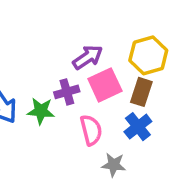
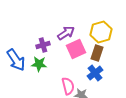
purple cross: (67, 92) -> (43, 45), moved
pink semicircle: (91, 130) -> (68, 86), moved

